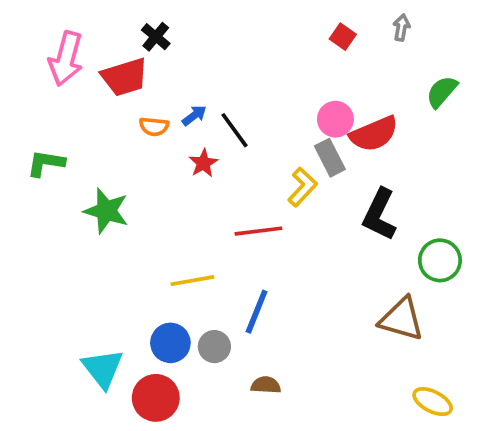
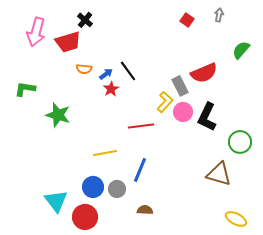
blue arrow: (194, 116) -> (106, 74), moved
pink circle: (335, 119) -> (183, 112), moved

